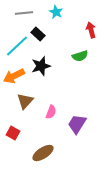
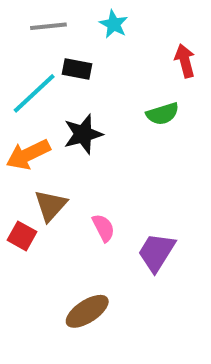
black rectangle: (38, 34) -> (77, 69), turned -32
pink semicircle: (51, 112) -> (103, 228), turned -48
red square: (13, 133) -> (22, 236), moved

